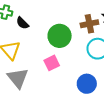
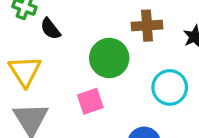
brown cross: (89, 24) -> (147, 26), moved

